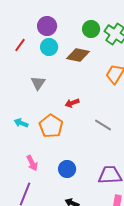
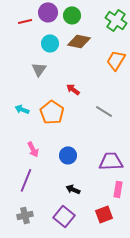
green circle: (91, 29) -> (72, 15), moved
red line: (20, 45) -> (25, 21), moved, turned 40
cyan circle: (49, 47) -> (50, 43), moved
red arrow: (72, 103) -> (73, 89), turned 56

